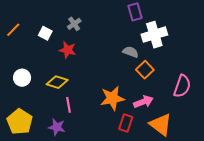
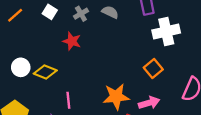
white square: (45, 33) -> (50, 12), moved
gray semicircle: (131, 52) -> (110, 12), moved
yellow diamond: (57, 82) -> (45, 72), moved

